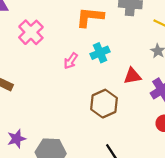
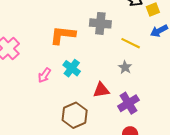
cyan cross: (100, 53) -> (72, 68), turned -30

